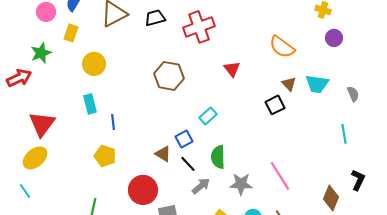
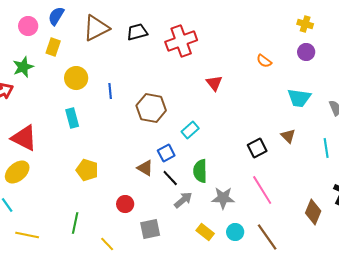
purple circle: (334, 38) -> (306, 52), moved
orange semicircle: (282, 47) -> (264, 61), size x0.6
brown hexagon: (169, 76) -> (151, 108), moved
brown triangle: (289, 84) -> (288, 136), moved
black square: (275, 105) -> (257, 148), moved
blue line: (113, 122) -> (110, 91), moved
red triangle: (42, 124) -> (24, 138), turned -40
red circle: (143, 190) -> (125, 204), size x0.6

